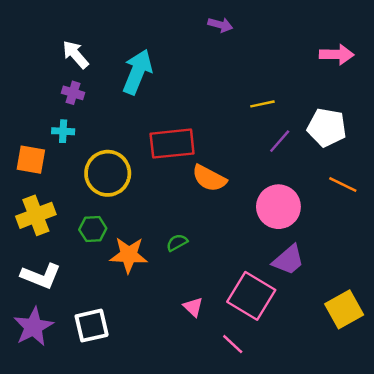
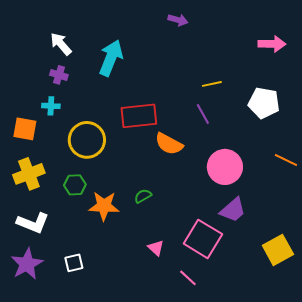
purple line: (280, 141) -> (203, 114), moved, turned -70
orange line: (343, 184) -> (286, 160), moved
white square: (92, 326) -> (74, 263), size x0.7

